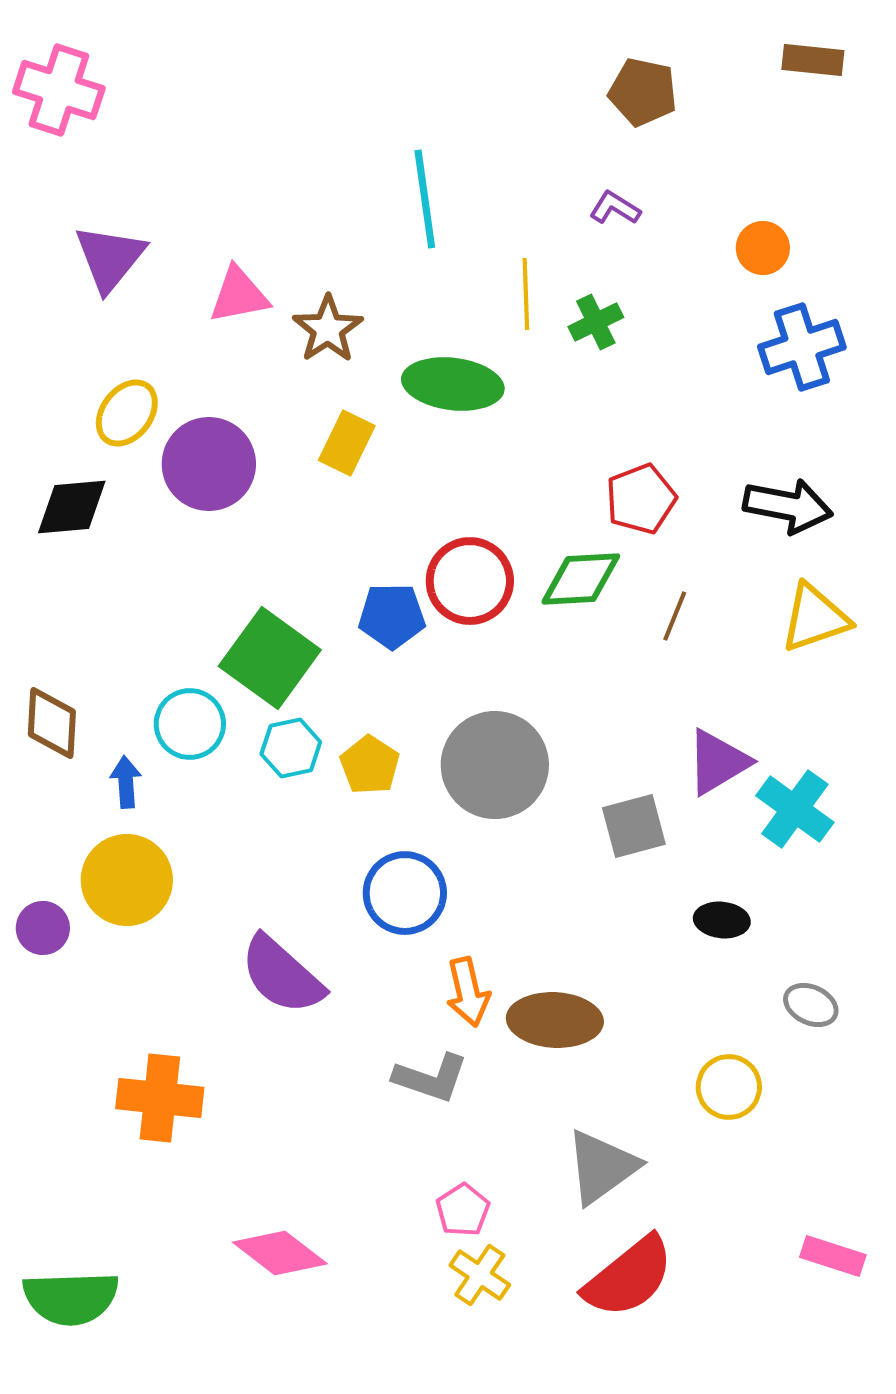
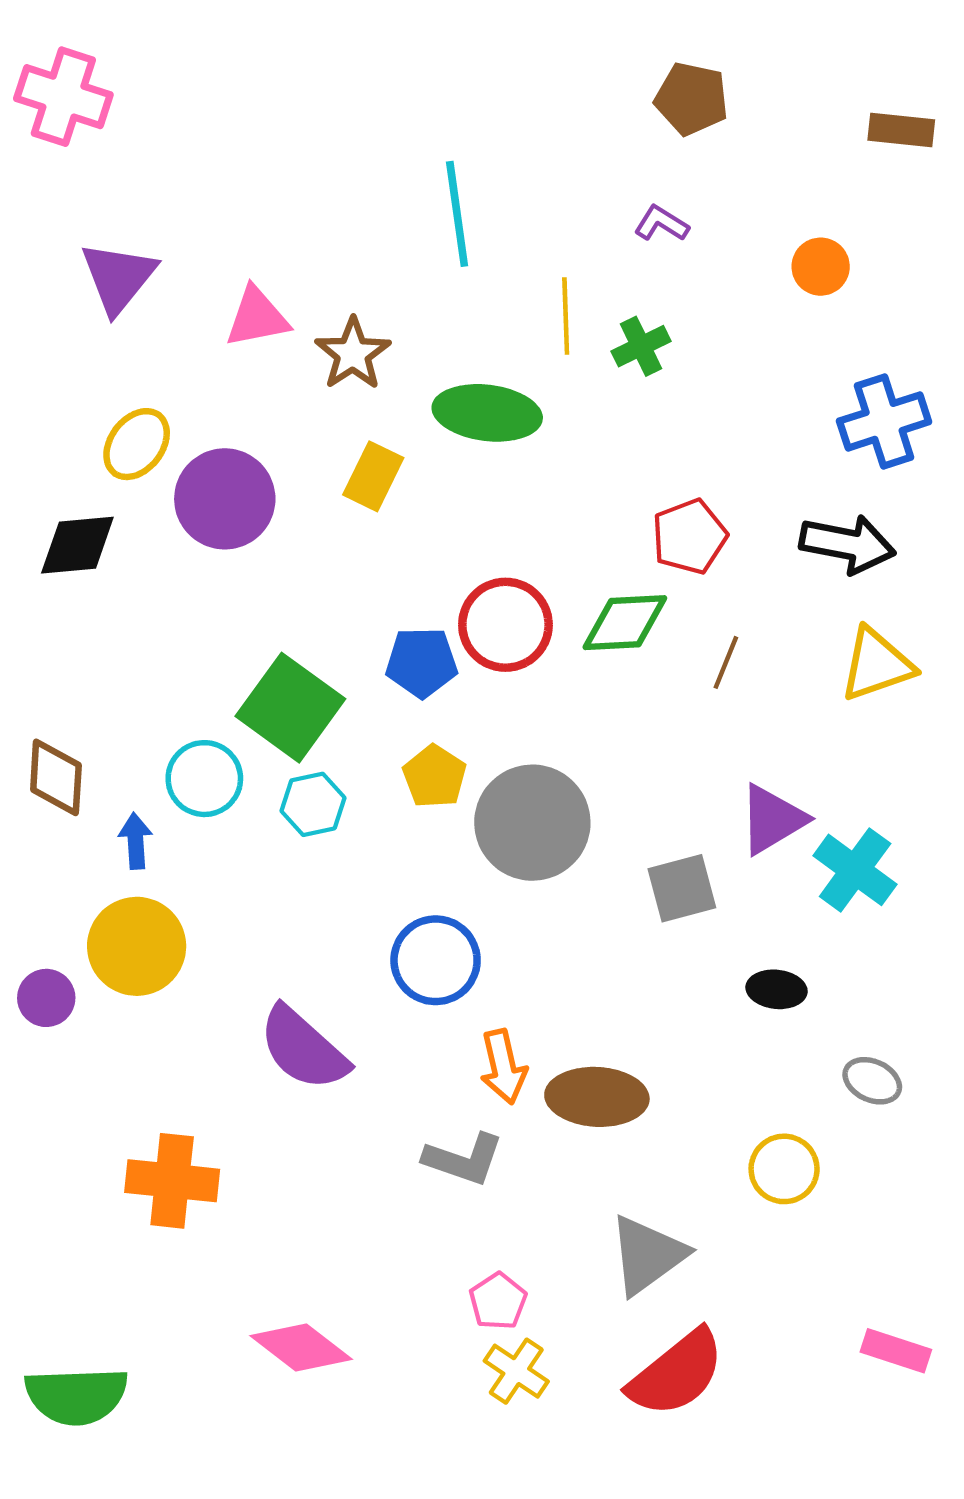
brown rectangle: (813, 60) -> (901, 130), moved
blue cross: (802, 347) -> (884, 421), moved
yellow pentagon: (370, 765) -> (435, 776), moved

